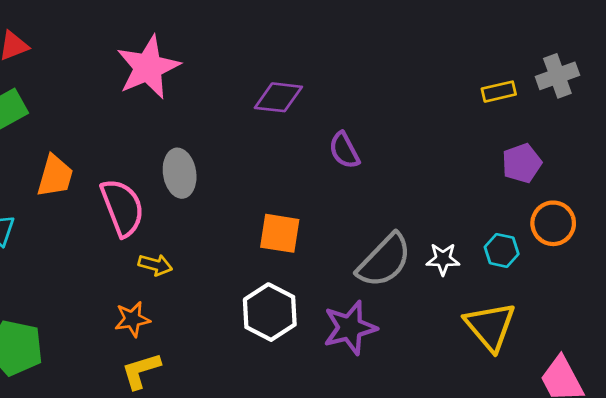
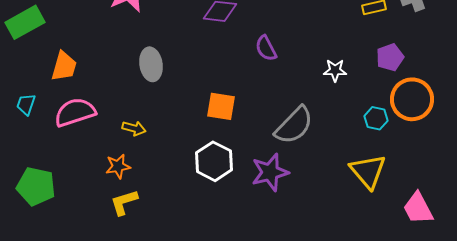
pink semicircle: (122, 208) -> (75, 112), moved, turned -87
orange circle: (553, 223) -> (412, 99), size x1.4
white star: (443, 259) -> (335, 70), moved

